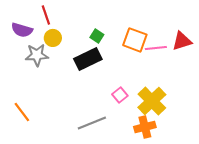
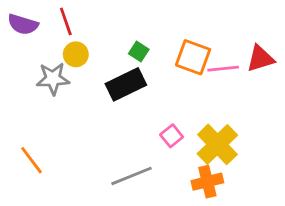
purple semicircle: (22, 30) -> (23, 24), moved

